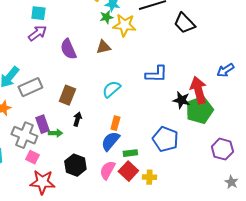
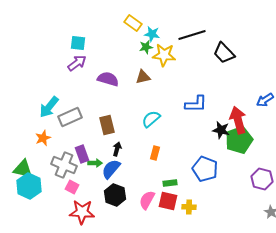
purple semicircle: (68, 49) -> (108, 79), turned 130
brown rectangle: (67, 95) -> (107, 125), turned -36
blue semicircle: (110, 141) -> (111, 169), moved
red square: (128, 171) -> (168, 201), turned -30

